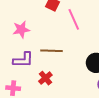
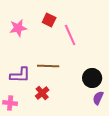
pink star: (21, 30) -> (18, 28), moved

